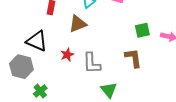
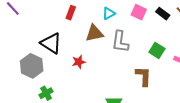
green square: (142, 30) -> (157, 50), turned 35
gray L-shape: (92, 63) -> (120, 42), moved

